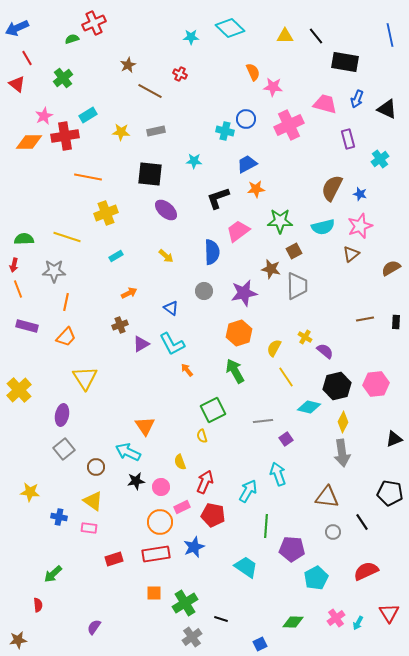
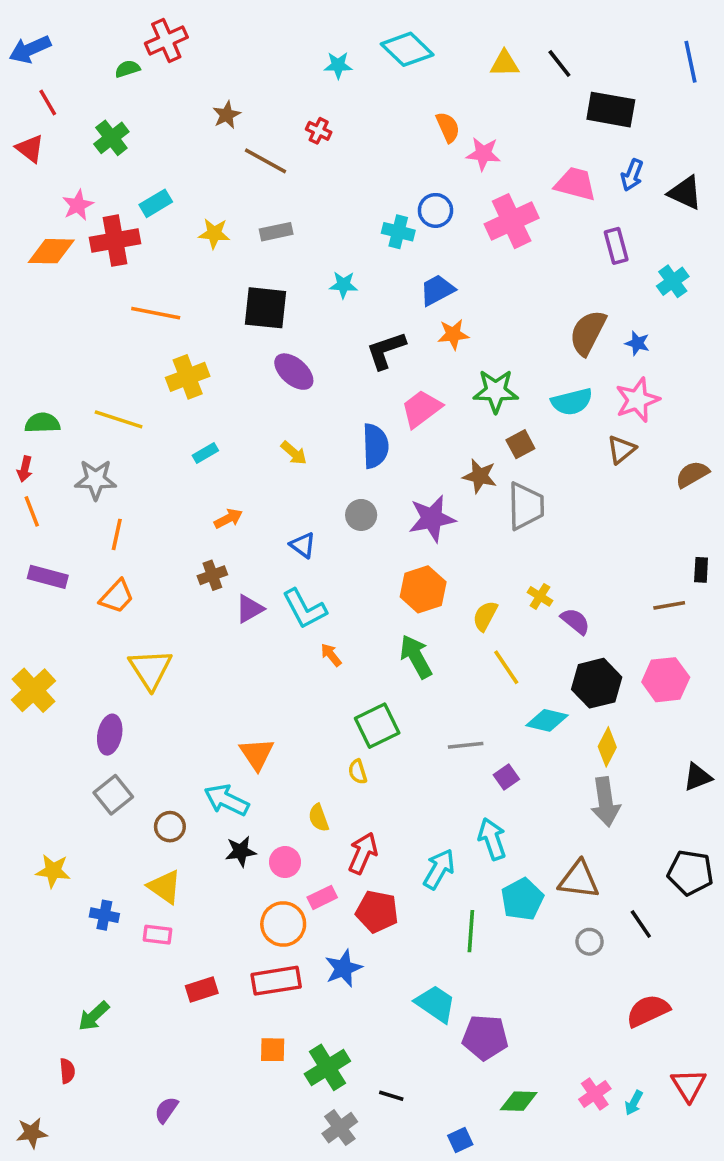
brown line: (365, 319) -> (669, 605), moved
purple pentagon: (292, 549) -> (485, 1037), moved
cyan pentagon: (316, 578) -> (522, 899), moved

